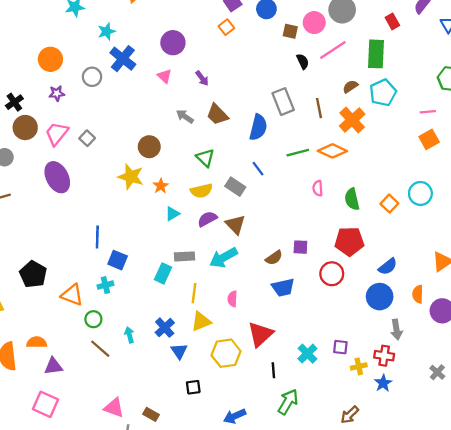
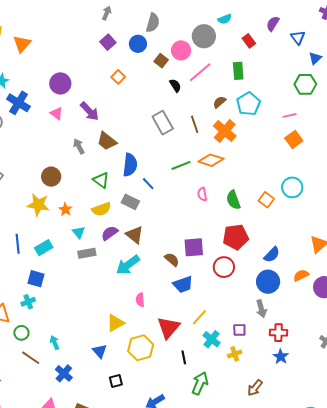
orange square: (226, 27) -> (118, 77), moved
brown square: (290, 31) -> (161, 61), turned 32
green rectangle: (376, 54) -> (238, 71), size x0.7
purple arrow: (202, 78) -> (90, 111), size x1.5
gray arrow: (185, 116) -> (79, 146), turned 35
blue semicircle: (258, 127) -> (130, 165), moved
cyan triangle: (172, 214) -> (79, 232), turned -32
blue line: (97, 237) -> (18, 244), moved
purple square: (300, 247) -> (194, 247), size x1.5
gray rectangle: (185, 256) -> (87, 253), moved
brown semicircle: (274, 258) -> (172, 260), turned -98
cyan rectangle: (163, 273) -> (44, 248), moved, turned 42
yellow line: (194, 293) -> (199, 317), moved, turned 42
orange semicircle: (418, 294) -> (301, 275), turned 70
blue cross: (165, 328) -> (64, 373), moved
gray arrow: (396, 330) -> (261, 309), moved
yellow cross: (359, 366) -> (235, 354), moved

